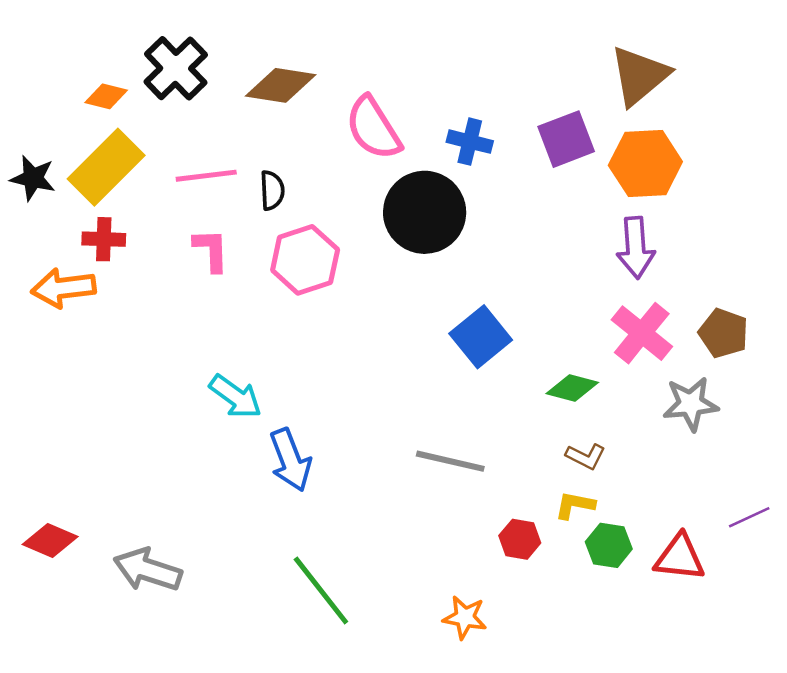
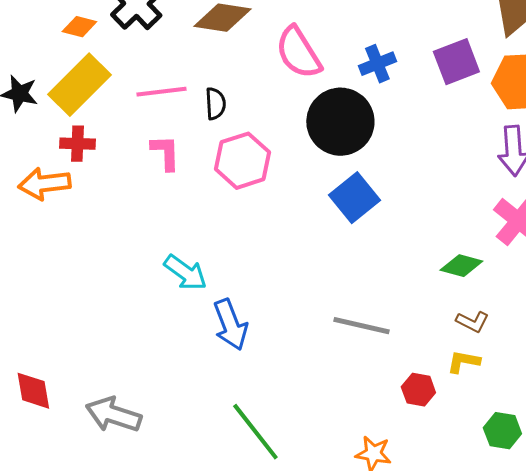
blue cross: (470, 142) -> (377, 64), turned -36
blue square: (481, 337) -> (354, 198), moved
red diamond: (50, 541) -> (33, 391), turned 57
green hexagon: (609, 545) -> (502, 431), moved

